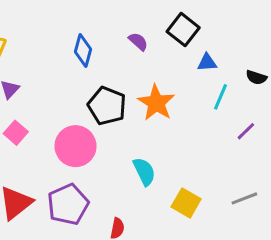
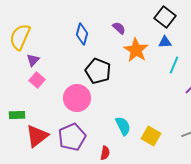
black square: (183, 30) -> (165, 17), moved
orange star: (156, 103) -> (136, 50), moved
pink square: (16, 133) -> (37, 80), moved
cyan semicircle: (144, 172) -> (123, 126), moved

